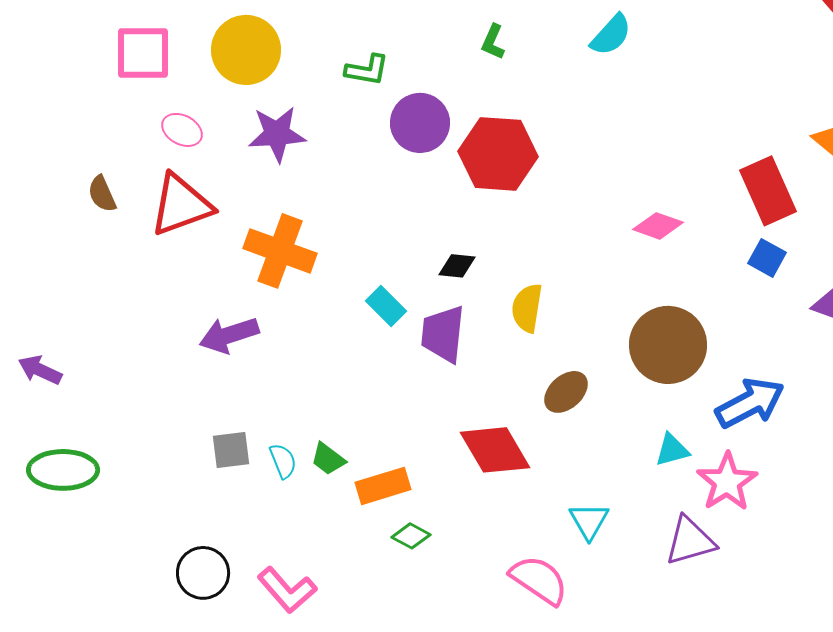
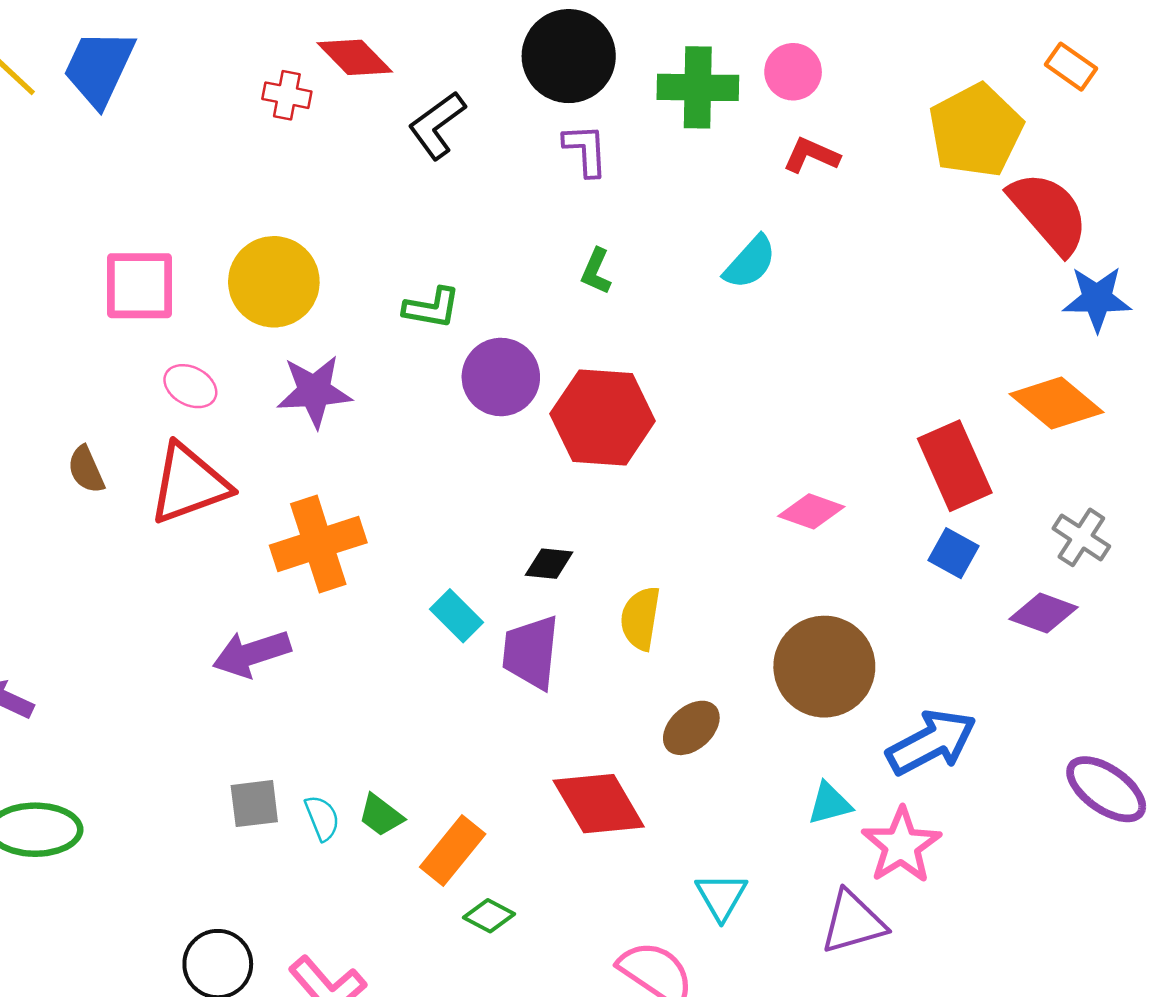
orange cross: (280, 251) -> (318, 544), turned -38
orange rectangle: (383, 486) -> (453, 851), turned -34

